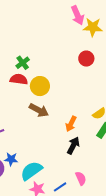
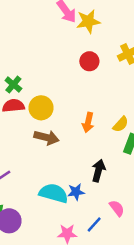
orange arrow: (71, 124) -> (88, 123), moved
blue star: (11, 159) -> (76, 192), moved
cyan semicircle: (31, 171) -> (54, 193), moved, turned 65

